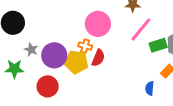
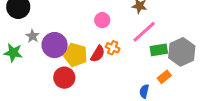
pink circle: (98, 24) -> (102, 20), size x0.6
orange cross: (85, 46) -> (113, 48), moved
red circle: (48, 86) -> (64, 78), moved

